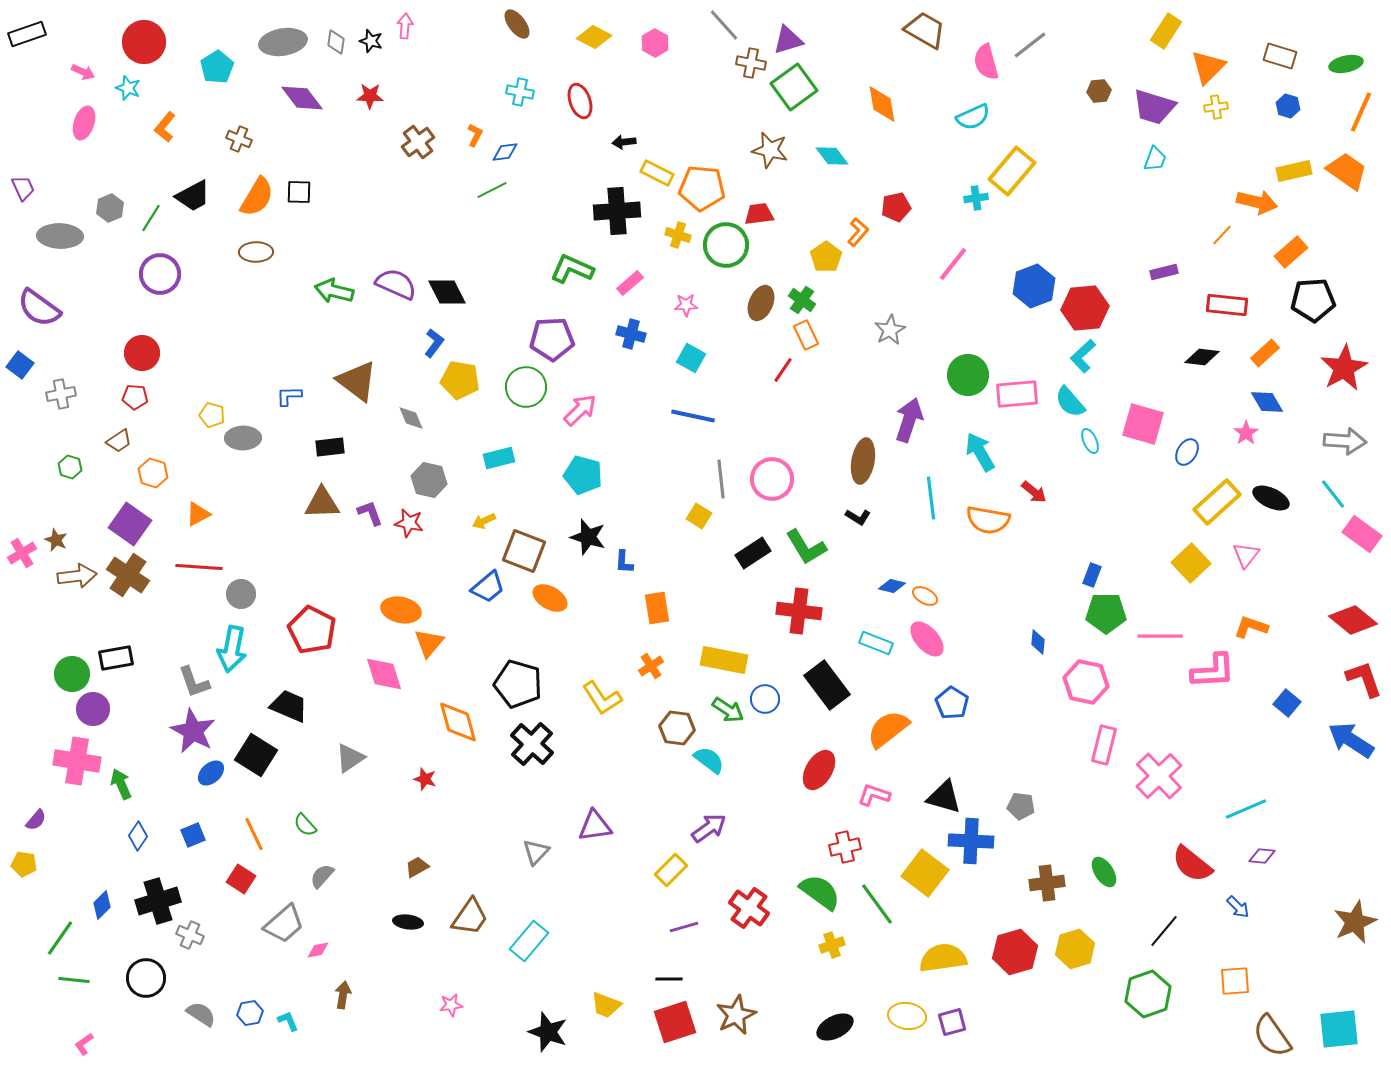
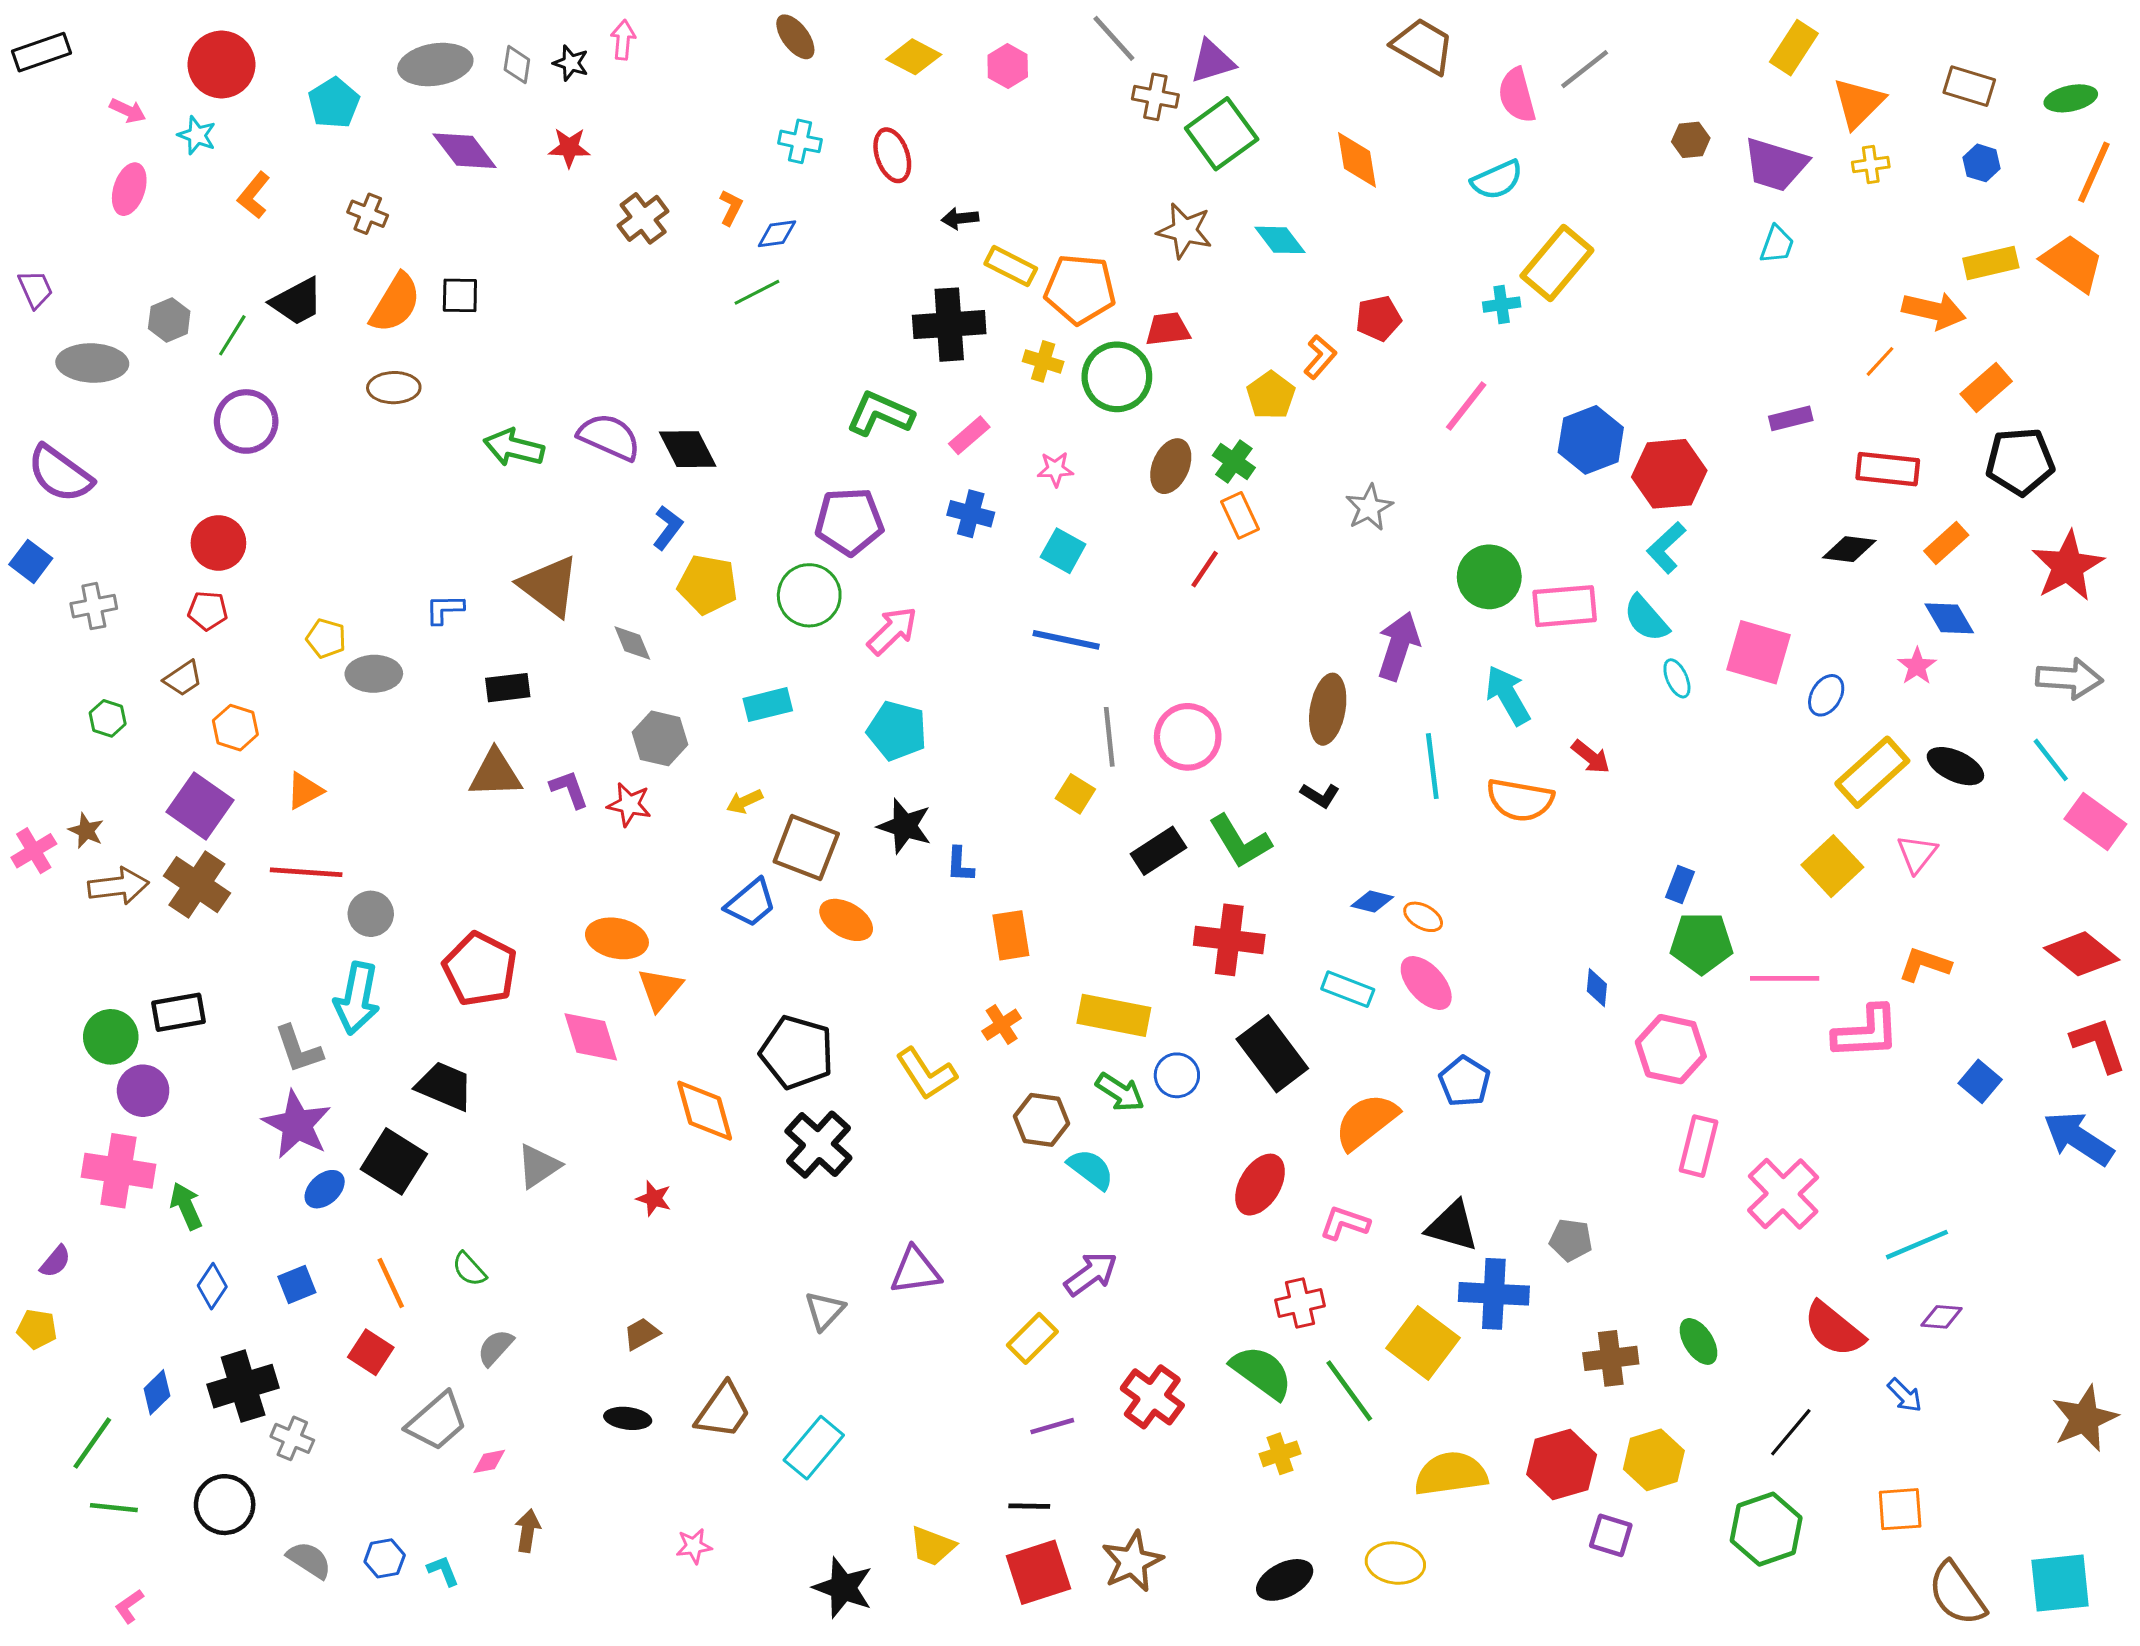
purple square: (952, 1022) -> (1611, 1535), moved, turned 32

